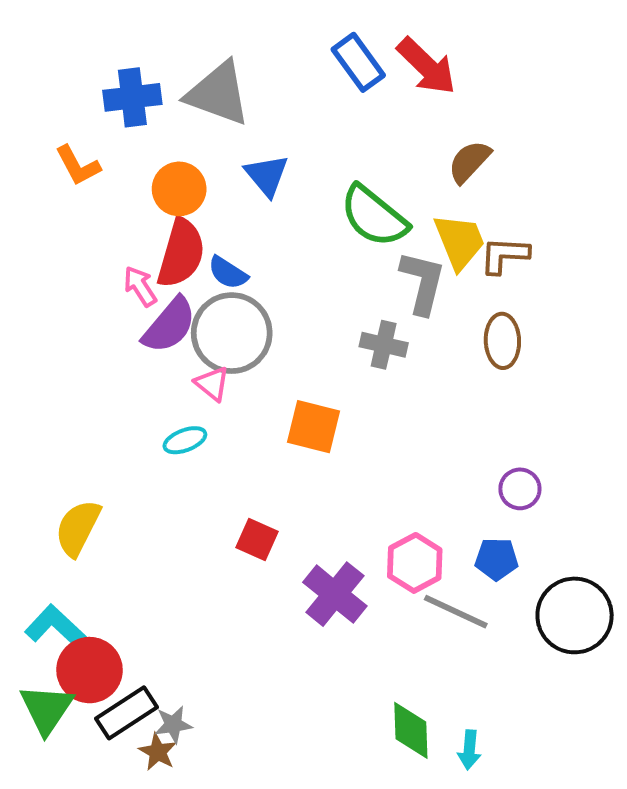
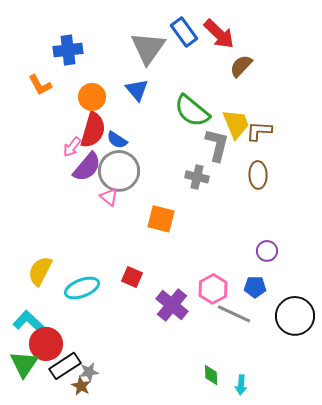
gray triangle: (218, 93) -> (148, 48), moved, turned 45
brown semicircle: (469, 162) -> (241, 66), moved
pink arrow: (140, 286) -> (72, 147), turned -110
cyan ellipse: (185, 440) -> (82, 288), moved, size x1.6
green diamond: (411, 730) -> (211, 375), size x0.7

